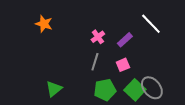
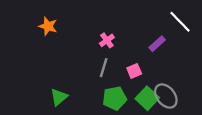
white line: (151, 24) -> (180, 22), moved
purple rectangle: (125, 40) -> (157, 44), moved

